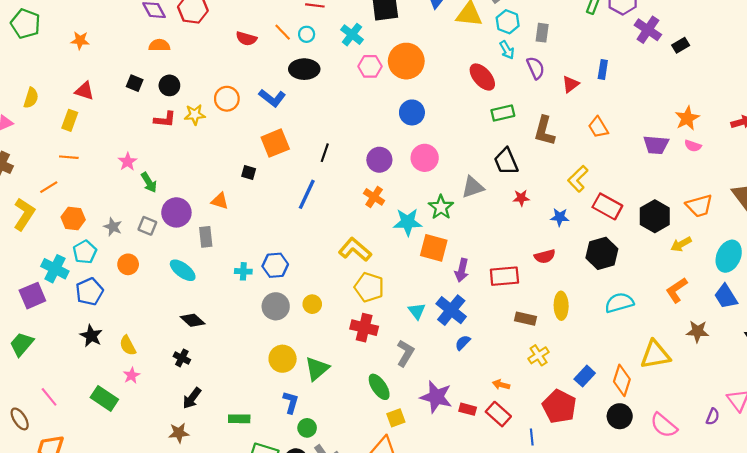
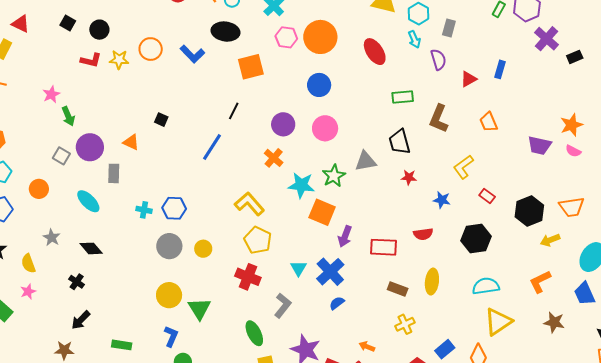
red ellipse: (482, 77) -> (375, 52), moved
orange square: (275, 143) -> (251, 67), moved
red rectangle: (607, 206) -> (487, 196), size x0.6
gray star: (113, 227) -> (52, 238), moved
yellow triangle: (655, 355) -> (498, 322), moved, turned -32
green triangle: (317, 369) -> (199, 309), turned -30

